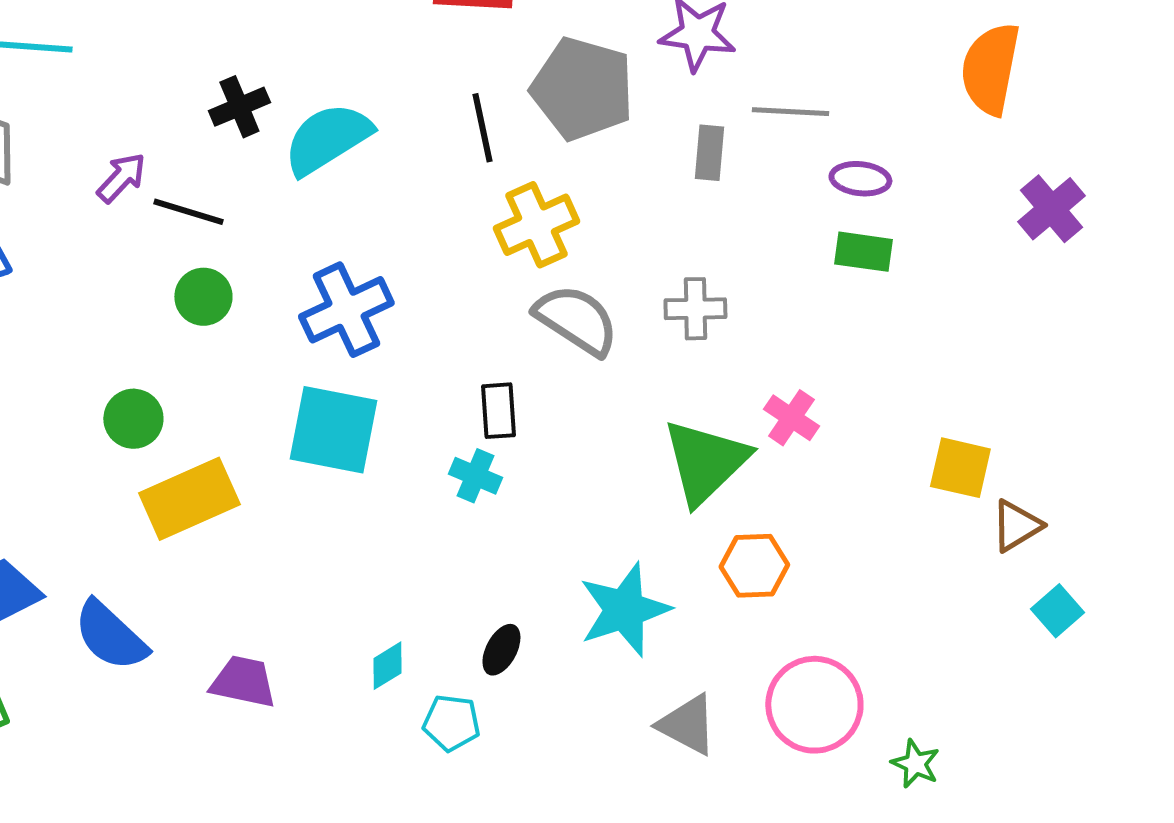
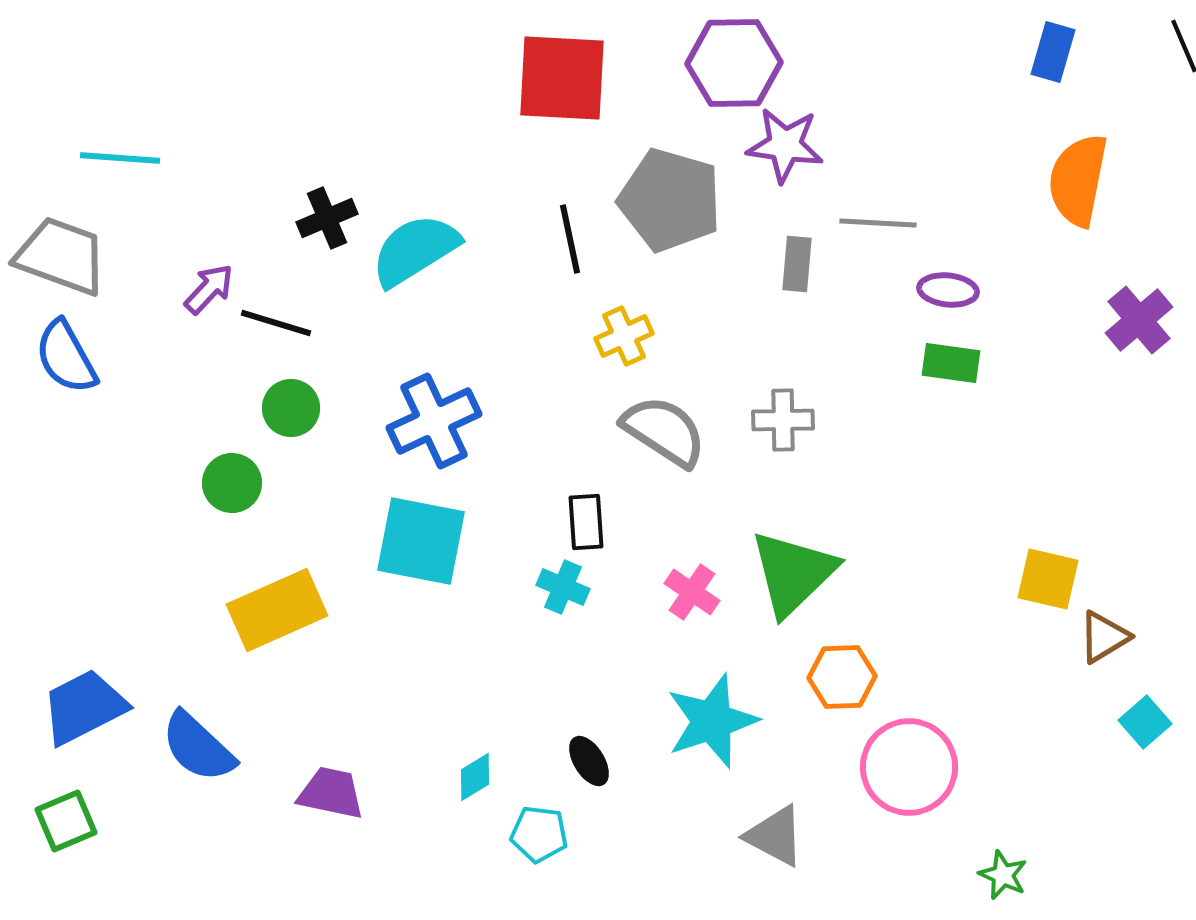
yellow cross: (536, 225) -> (624, 336), size x0.7
pink cross: (791, 418) -> (692, 592), moved
green circle: (133, 419) -> (232, 483), moved
black ellipse: (501, 650) -> (589, 761), turned -60
pink circle: (814, 705) -> (909, 767), moved

